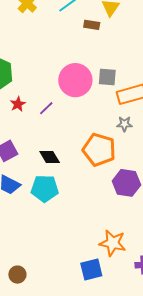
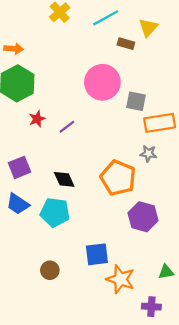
pink circle: (75, 80) -> (102, 82), moved
blue square: (91, 269) -> (97, 254), moved
brown circle: (17, 275) -> (50, 270), moved

